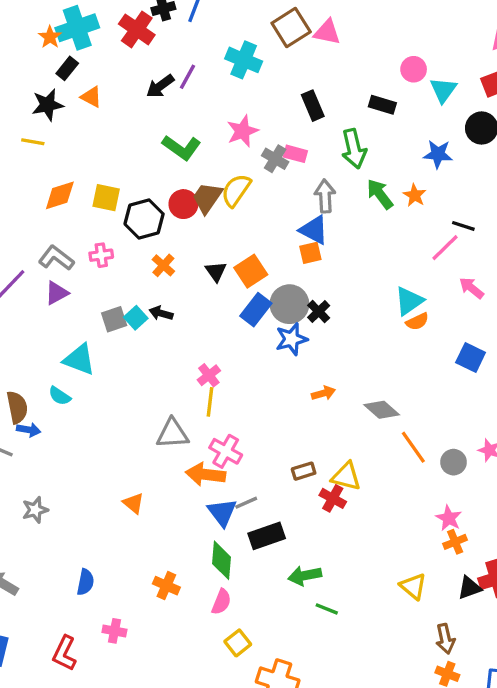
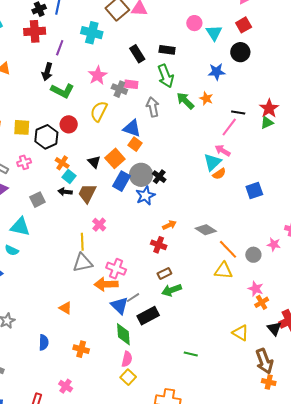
red cross: (137, 29) -> (35, 31), moved, turned -30
black arrow: (160, 86) -> (47, 72), moved, turned -30
black rectangle: (382, 105) -> (167, 50), moved
brown trapezoid: (207, 198) -> (87, 193), moved
blue triangle: (314, 230) -> (132, 128), moved
orange square: (310, 253) -> (135, 144), moved, turned -32
pink arrow: (471, 288) -> (223, 150), moved
cyan square: (136, 318) -> (69, 176), moved
blue square: (471, 357) -> (254, 191), turned -36
yellow line: (210, 402) -> (82, 242), moved
yellow triangle: (346, 476) -> (223, 271), moved
red cross: (333, 498) -> (159, 245), moved
green arrow: (305, 576) -> (172, 290), moved
blue semicircle: (85, 582) -> (44, 342), moved
orange cross: (166, 586) -> (81, 349), moved
black triangle: (469, 588) -> (274, 329), turned -42
pink cross: (114, 631) -> (66, 386), turned 32
brown arrow: (445, 639) -> (264, 361), size x1.4
yellow square: (238, 643) -> (128, 377), moved

